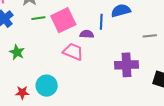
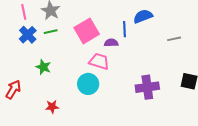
green line: (38, 18) -> (51, 32), moved
purple cross: (127, 65) -> (147, 87), moved
cyan circle: (47, 86) -> (88, 84), moved

